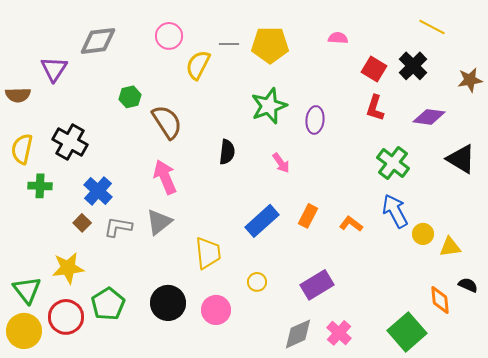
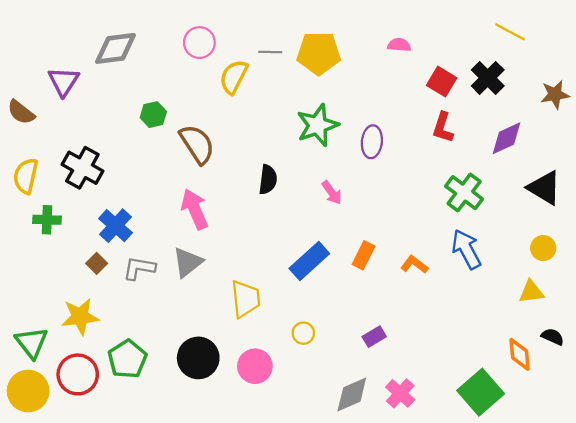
brown semicircle: (18, 95) -> (21, 112), turned 40
purple diamond: (429, 117) -> (507, 138), turned -32
yellow circle: (423, 234) -> (543, 248), moved
purple rectangle: (317, 285) -> (374, 337), size x0.6

